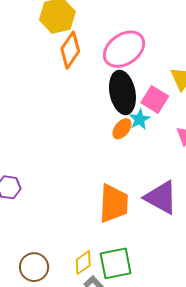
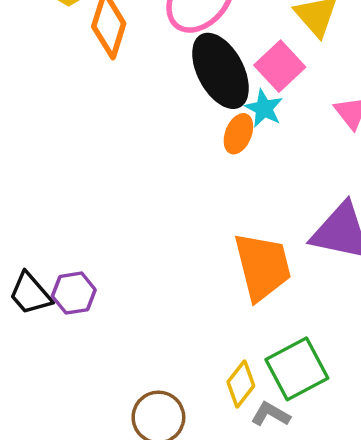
pink square: (155, 99) -> (280, 66), turned 32

